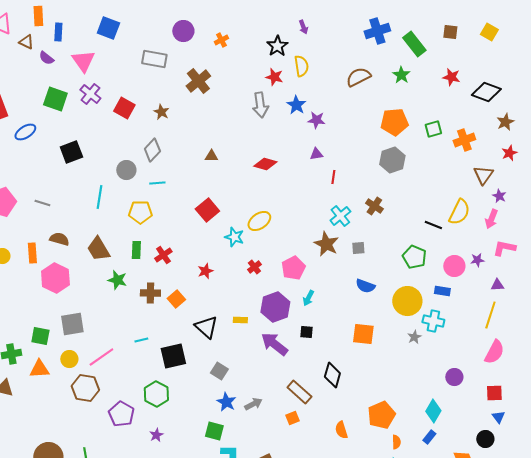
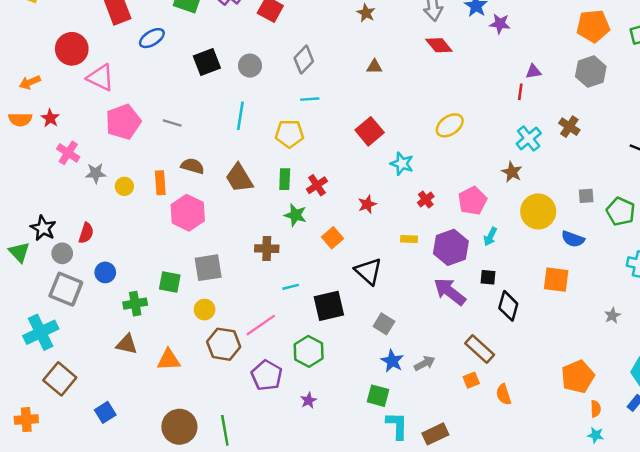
brown star: (161, 112) -> (366, 13), moved
purple triangle: (316, 154) -> (533, 72), moved
red diamond: (265, 164) -> (439, 45), moved, turned 35
gray circle: (126, 170) -> (250, 66), moved
yellow ellipse: (259, 221) -> (450, 125), moved
brown star: (326, 244) -> (512, 172), size x0.7
gray square: (358, 248) -> (586, 196), moved
green pentagon: (414, 257) -> (621, 211), moved
green star: (117, 280) -> (295, 215), moved
blue semicircle: (365, 286) -> (573, 239), moved
brown cross: (150, 293) -> (267, 249), moved
yellow circle: (407, 301) -> (538, 211), moved
yellow rectangle: (240, 320) -> (409, 239), moved
gray star: (414, 337) -> (612, 316), moved
pink line: (101, 357) -> (261, 325), moved
orange triangle: (39, 369) -> (169, 360), moved
black diamond: (332, 375) -> (508, 306), moved
orange semicircle: (341, 430) -> (504, 394), moved

